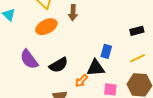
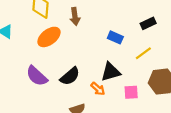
blue rectangle: (106, 51) -> (115, 37), moved, turned -72
yellow line: (138, 58) -> (143, 53), moved
orange arrow: (81, 81) -> (98, 89), turned -80

